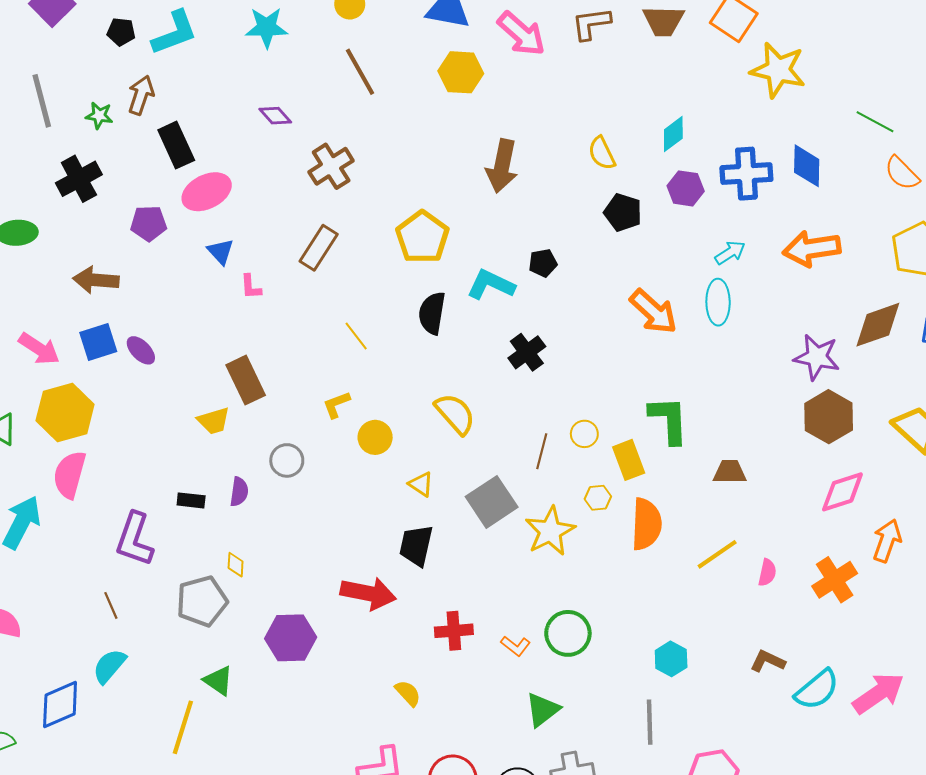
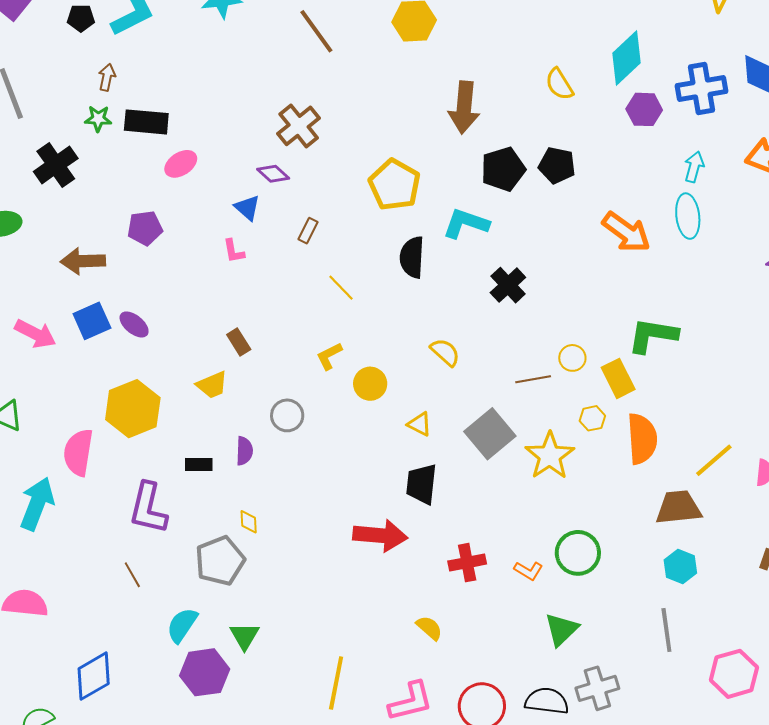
brown arrow: (141, 95) -> (107, 77), size x0.7
green star: (99, 116) -> (98, 119), moved
purple diamond: (275, 116) -> (273, 174), moved
cyan diamond: (673, 134) -> (626, 58), size x1.5
black rectangle: (176, 145) -> (146, 122), turned -54
pink ellipse: (207, 192) -> (181, 164), size x0.7
black pentagon: (623, 212) -> (557, 165), moved
purple pentagon: (149, 223) -> (145, 228), moved
brown rectangle: (319, 248) -> (308, 231), moved, size x0.6
blue triangle: (221, 251) -> (247, 208), moved
cyan arrow: (730, 253) -> (694, 167), turned -36
black pentagon: (543, 263) -> (503, 169), moved, size x1.6
brown rectangle: (246, 380) -> (239, 342), size x0.6
yellow hexagon: (65, 412) -> (133, 409), moved
yellow semicircle: (455, 414) -> (445, 352), size x0.7
green L-shape: (669, 420) -> (653, 335), turned -72
brown line: (542, 451) -> (533, 379), turned 72
brown trapezoid: (730, 472) -> (678, 508), moved, size x1.4
purple hexagon: (291, 638) -> (205, 672), moved
cyan semicircle: (109, 666) -> (182, 625), moved
green triangle: (218, 681) -> (244, 636), turned 32
yellow line: (183, 727) -> (336, 683), moved

